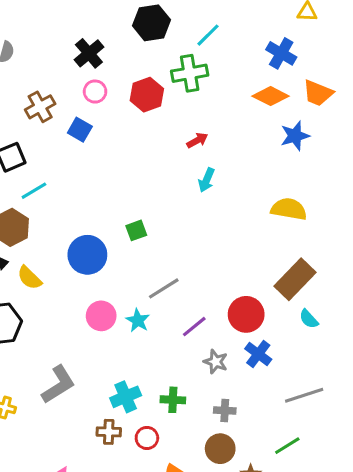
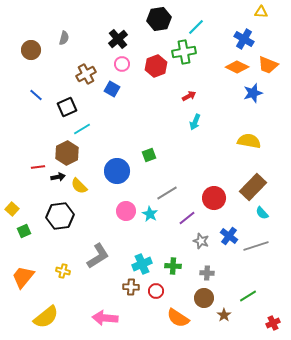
red circle: (246, 314) -> (214, 198), moved
gray line: (304, 395) -> (256, 246), moved

